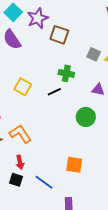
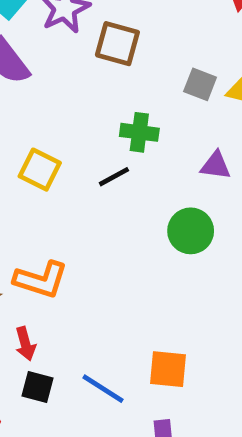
orange L-shape: (20, 134) -> (41, 280), turned 145
red arrow: (20, 162) -> (25, 344), moved
orange square: (74, 165) -> (168, 369), moved

